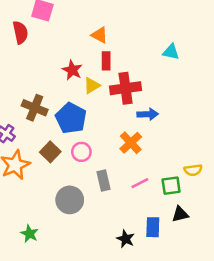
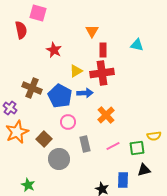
orange triangle: (100, 35) -> (92, 31), moved, turned 32
red rectangle: (106, 61) -> (103, 50), moved
red star: (72, 70) -> (54, 50), moved
blue arrow: (148, 114) -> (85, 93), moved
brown square: (50, 152) -> (44, 139), moved

